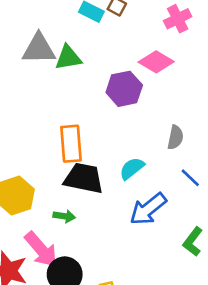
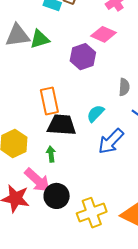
green arrow: (64, 216) -> (51, 154), turned -98

